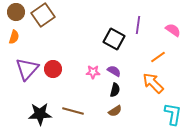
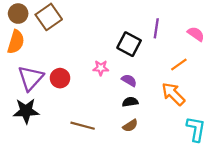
orange semicircle: (14, 37) -> (16, 42), size x1.5
pink star: (93, 72) -> (101, 68), moved
black semicircle: (115, 90) -> (130, 102), turned -112
black star: (40, 114) -> (26, 111), moved

